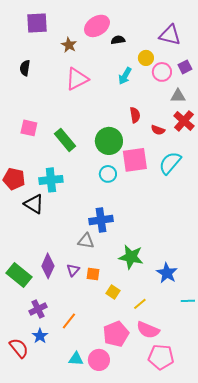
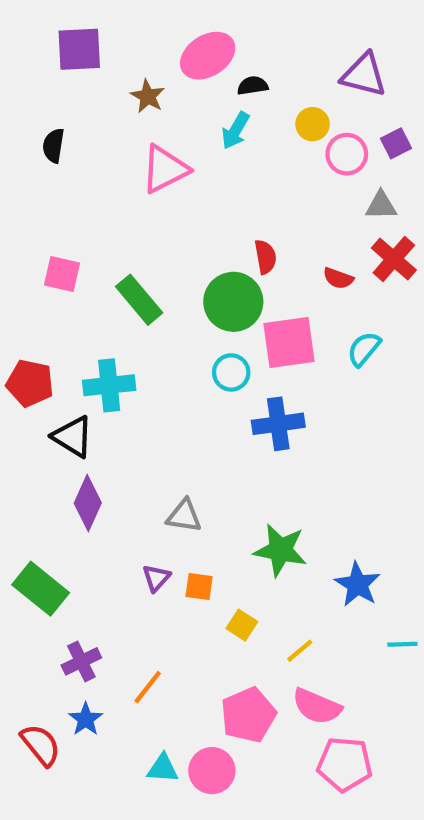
cyan arrow: (125, 76) -> (235, 131), moved
red semicircle: (135, 115) -> (265, 257), moved
cyan semicircle: (170, 163) -> (364, 349), size x0.7
blue cross: (101, 220) -> (278, 424), moved
purple diamond: (48, 266) -> (88, 503), moved

